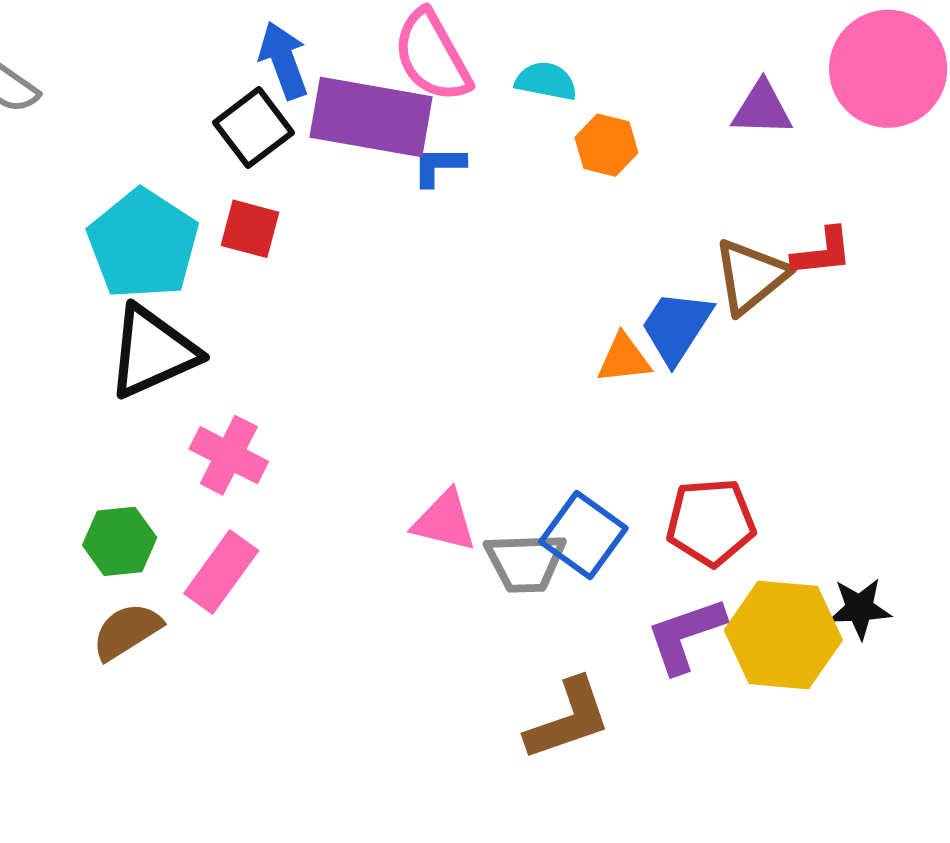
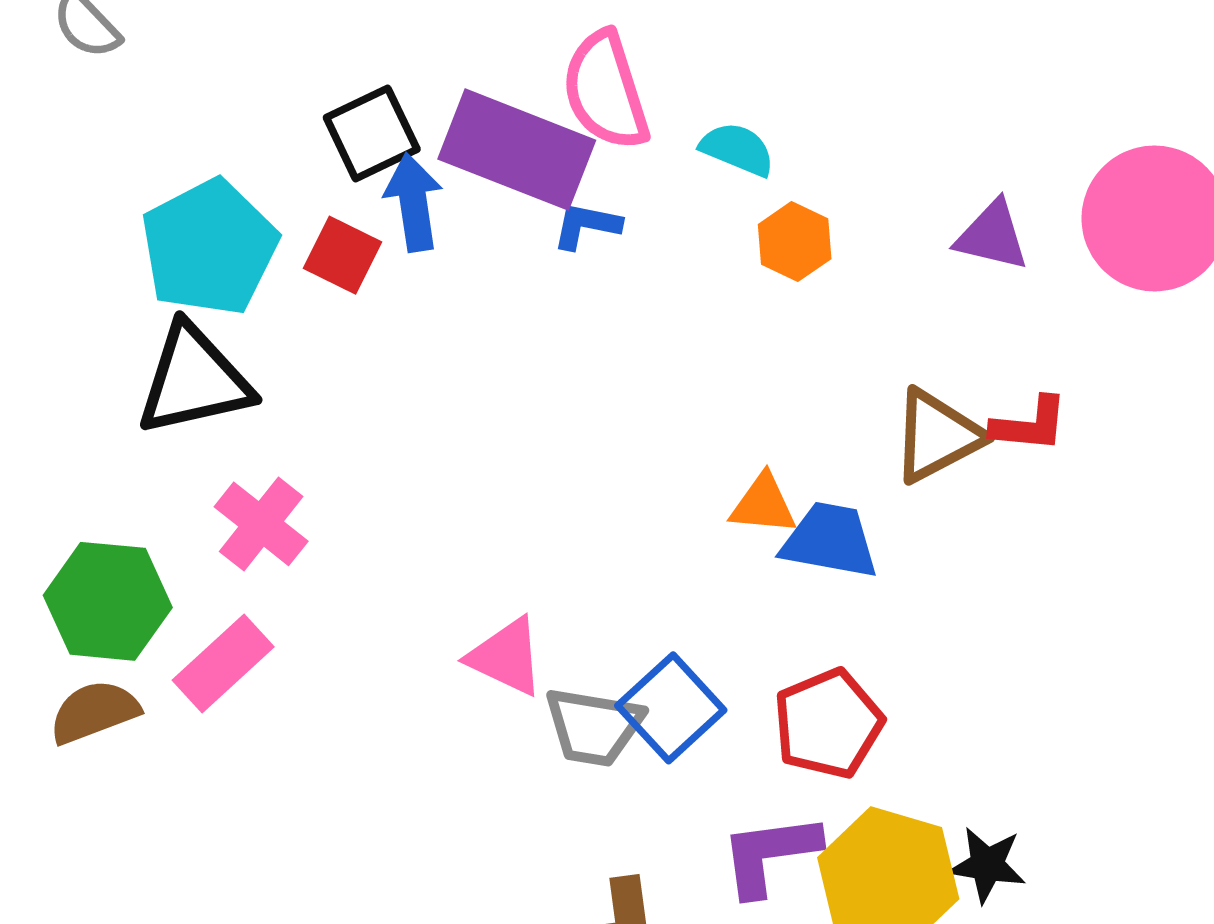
blue arrow: (283, 60) -> (414, 202), moved
blue trapezoid: (676, 327) -> (830, 540), moved, turned 56
red pentagon: (711, 522) -> (828, 724), turned -30
green hexagon: (120, 541) -> (108, 601), size x1.4

